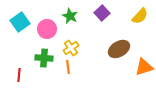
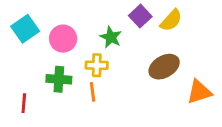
green star: (70, 16) -> (111, 37), moved
yellow semicircle: (140, 16) -> (171, 20), moved
yellow cross: (71, 48) -> (97, 65), turned 35

